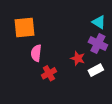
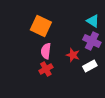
orange square: (24, 28) -> (41, 26), moved, turned 30
pink semicircle: (36, 53) -> (46, 51), moved

